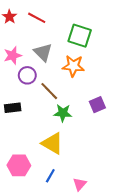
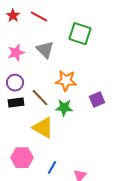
orange star: (73, 66) -> (66, 81), moved
purple circle: (27, 75) -> (15, 83), moved
brown line: (49, 91) -> (40, 98), moved
yellow triangle: (52, 143) -> (43, 128), moved

